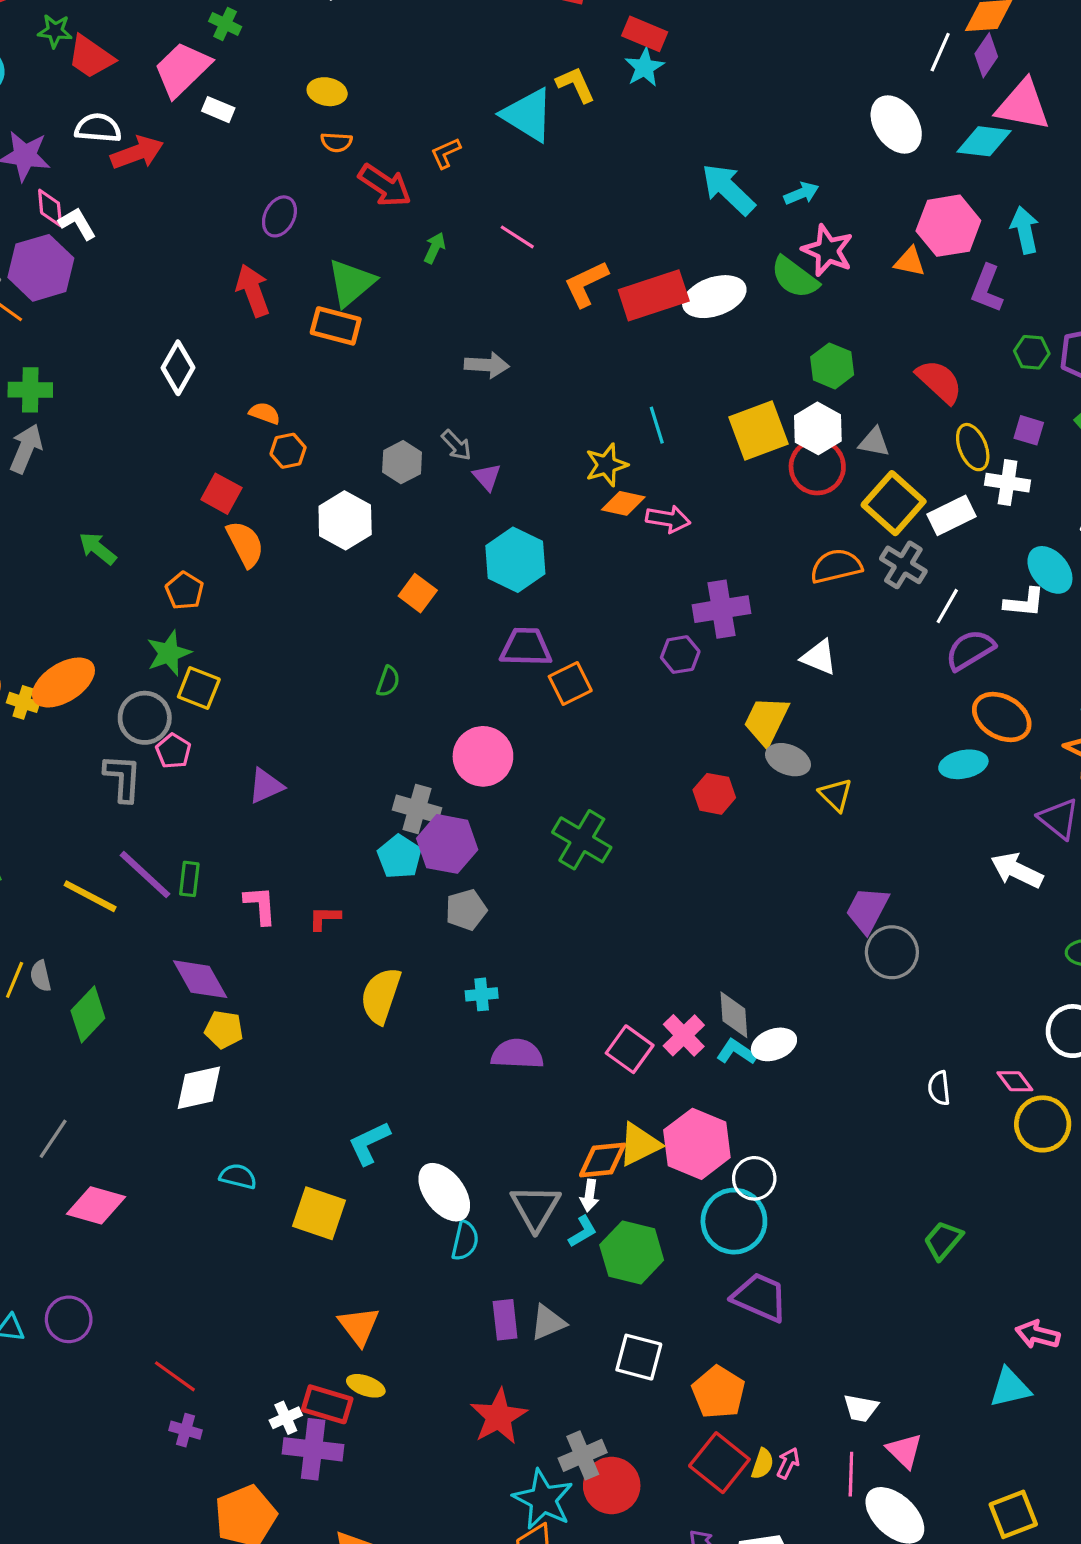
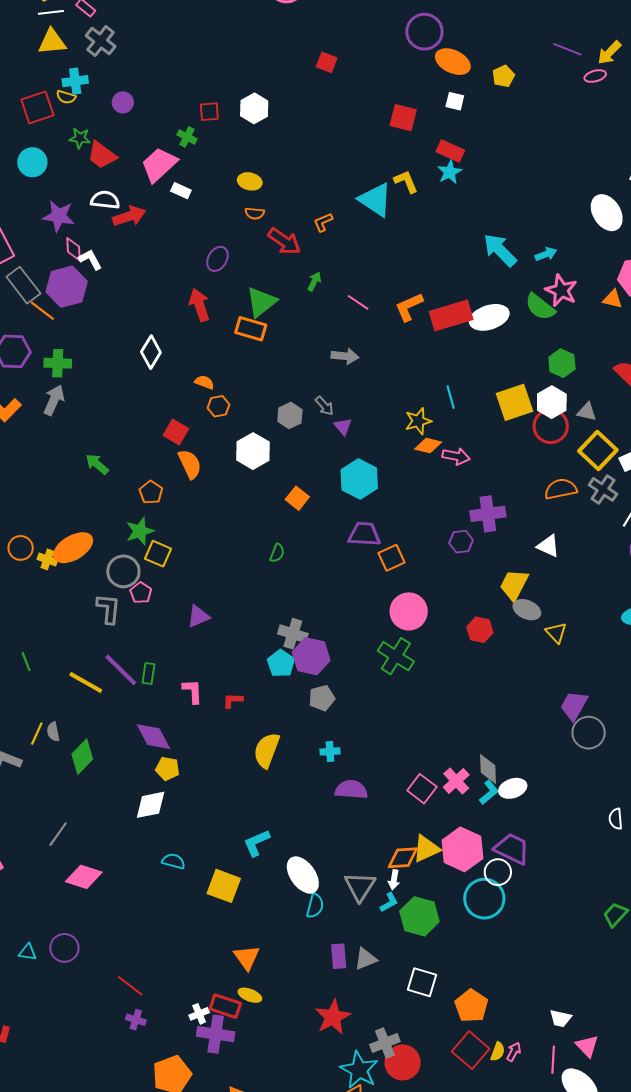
pink line: (517, 237) -> (358, 302), moved
pink circle: (483, 756) -> (409, 611), moved
cyan L-shape: (736, 1052) -> (489, 792), turned 105
purple trapezoid: (760, 1297) -> (512, 849), moved

